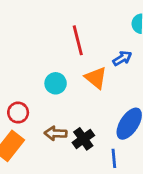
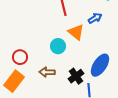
cyan circle: (56, 83) -> (58, 46), moved
black cross: (83, 139) -> (76, 76), moved

